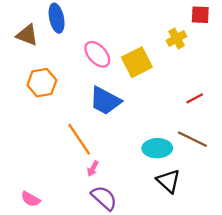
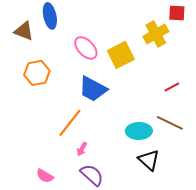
yellow cross: (176, 38) -> (156, 34), size x1.4
orange line: (79, 139) -> (70, 123), turned 72
pink semicircle: (31, 199) -> (45, 176), moved

